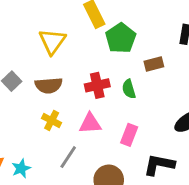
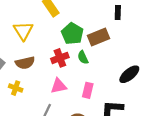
green pentagon: (121, 38) -> (72, 34), moved
brown rectangle: (154, 64) -> (98, 37), size x1.5
yellow cross: (52, 120) -> (16, 88), moved

